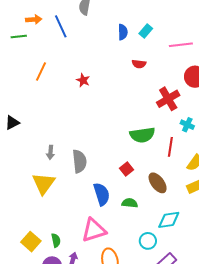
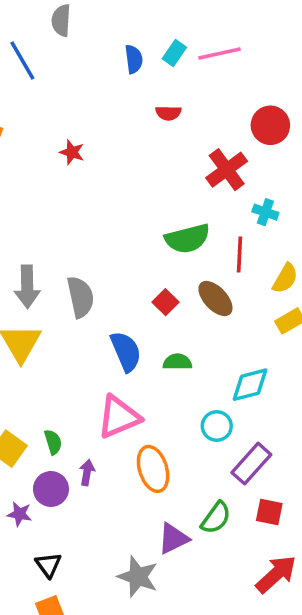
pink line: (181, 45) -> (219, 53), moved
gray arrow: (50, 152) -> (27, 287), size x1.6
brown ellipse: (158, 183) -> (215, 298), moved

